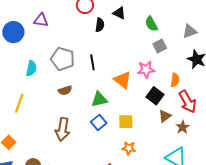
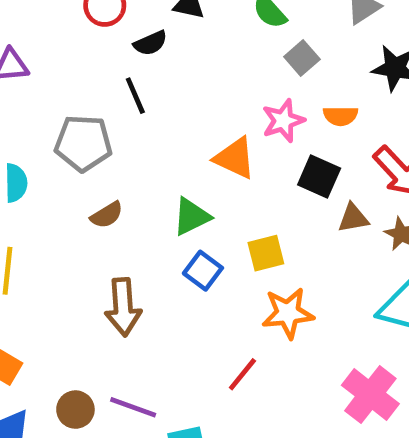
black semicircle: (100, 25) -> (150, 43), turned 72
black line: (92, 62) -> (135, 96), moved
orange semicircle: (175, 80) -> (341, 116), moved, turned 96
brown triangle: (165, 116) -> (353, 218), turned 40
orange star: (129, 148) -> (288, 313), size x1.5

